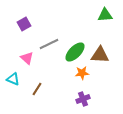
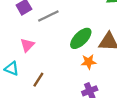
gray line: (49, 44) -> (48, 16), moved
pink triangle: (27, 58) -> (27, 45), turned 32

